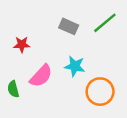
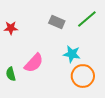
red star: (22, 45) -> (11, 28), moved
cyan star: (75, 66) -> (72, 54), moved

